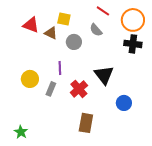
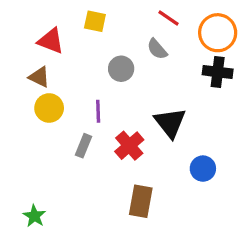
yellow square: (64, 19) -> (95, 21), moved
brown triangle: (51, 33) -> (39, 77), moved
yellow circle: (30, 79) -> (49, 108), moved

